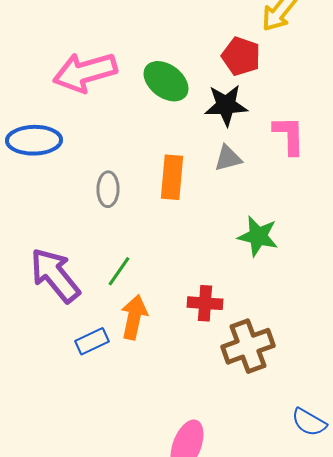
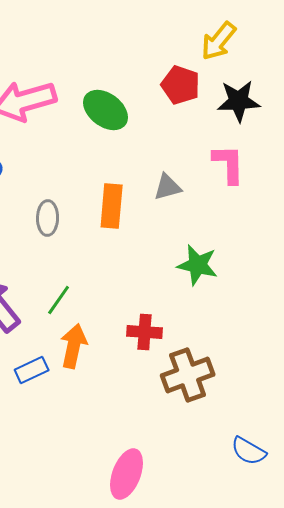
black star: (226, 105) -> (239, 101), moved

